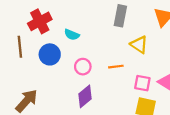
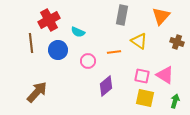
orange line: (116, 67) -> (114, 52), moved
purple diamond: (85, 96) -> (106, 86), moved

